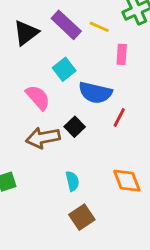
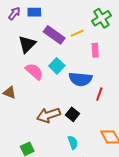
yellow line: (99, 27) -> (77, 33), turned -40
pink semicircle: (38, 97) -> (34, 71), moved
black square: (75, 127) -> (73, 114), moved

